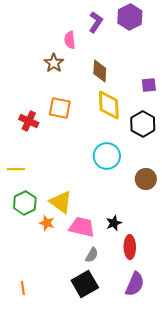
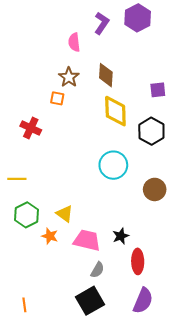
brown star: (54, 63) -> (69, 77), moved
orange square: (60, 108) -> (57, 98), moved, size x0.6
yellow triangle: (61, 202) -> (65, 214), size x0.7

